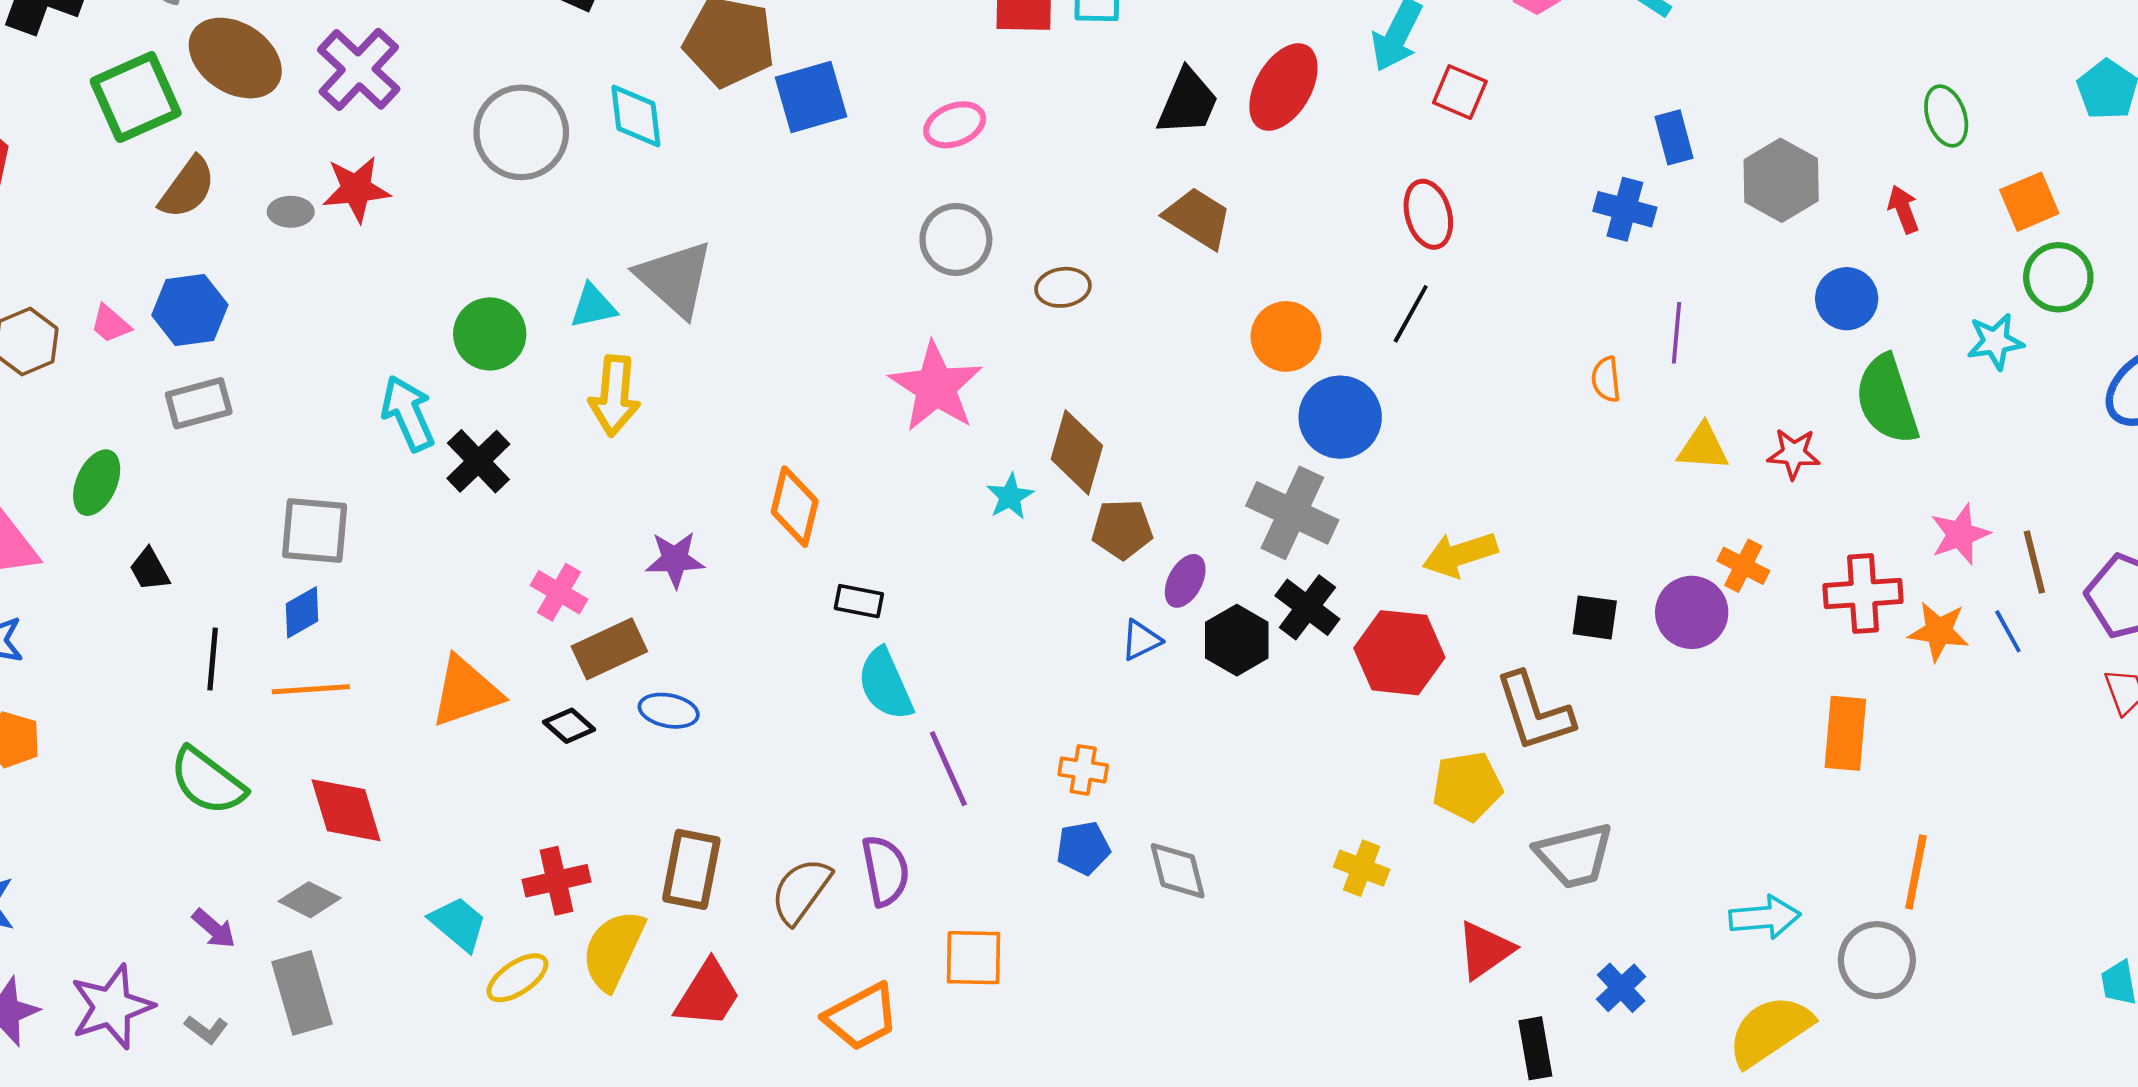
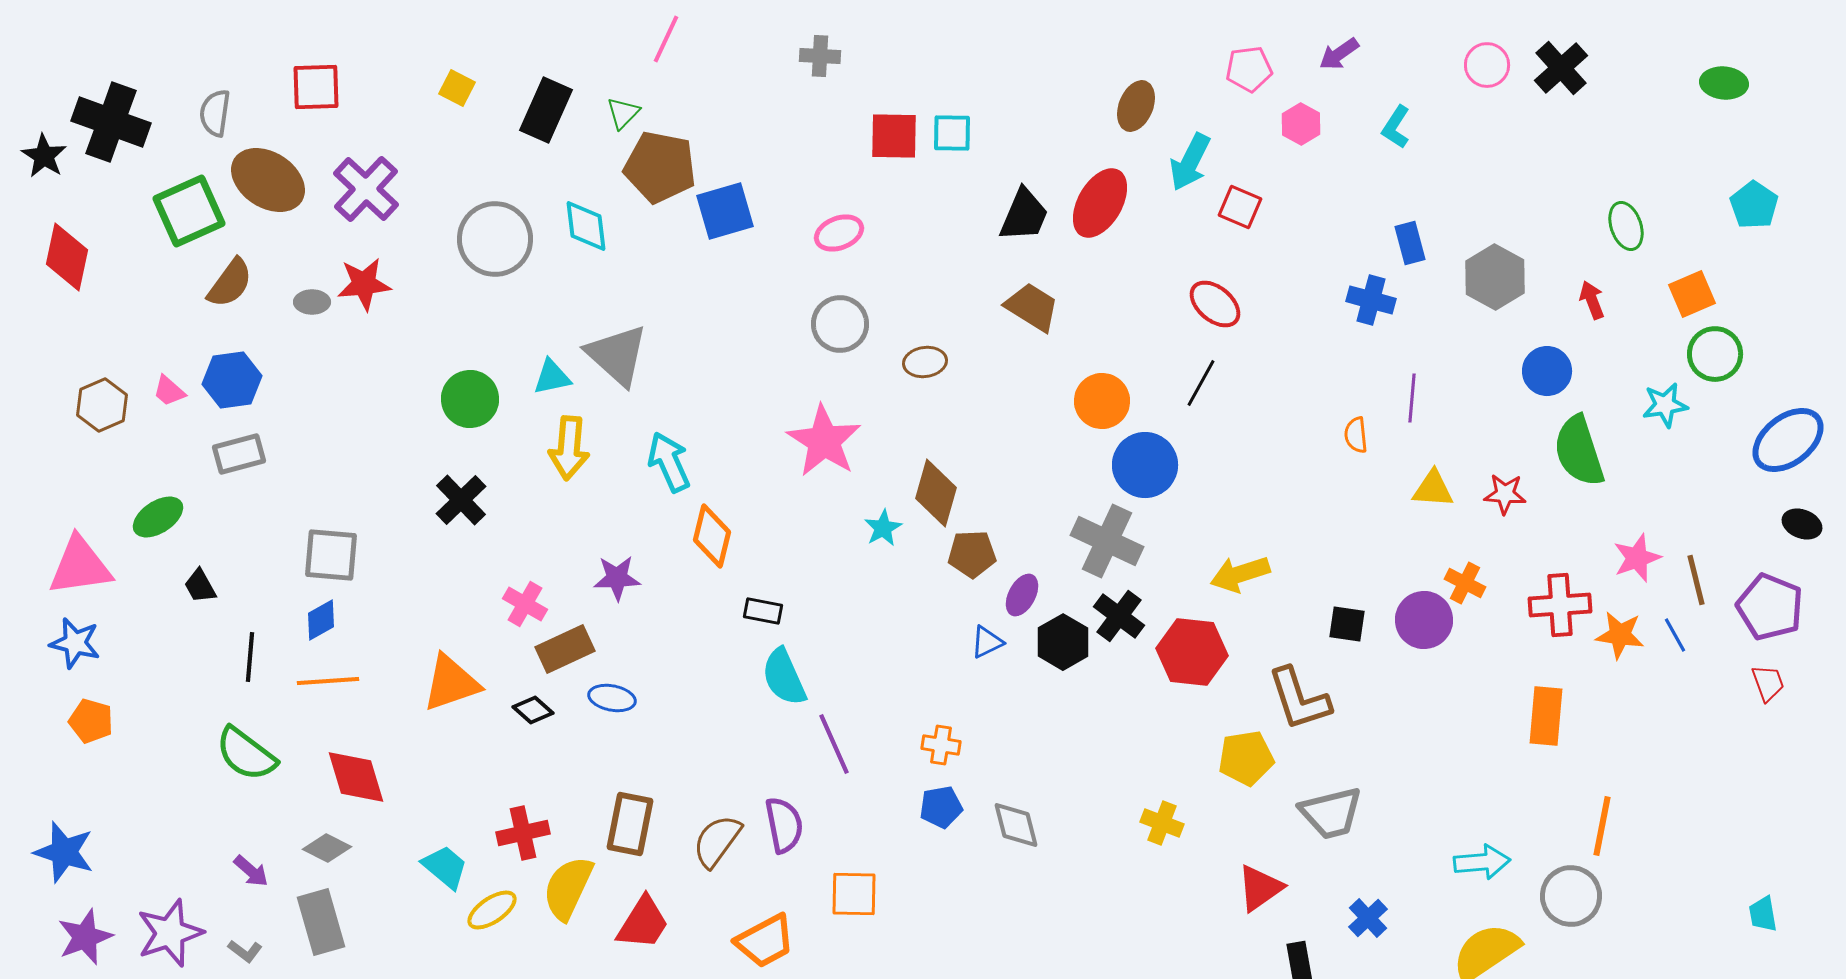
red ellipse: (1428, 214) -> (1215, 304), turned -34
cyan arrow: (408, 413) -> (669, 462), moved
green ellipse: (97, 483) -> (158, 517), turned 33

